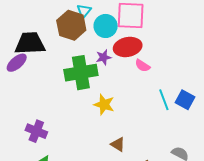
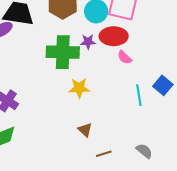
blue square: (185, 100) -> (163, 85), moved
yellow star: (104, 105) -> (79, 88), turned -30

